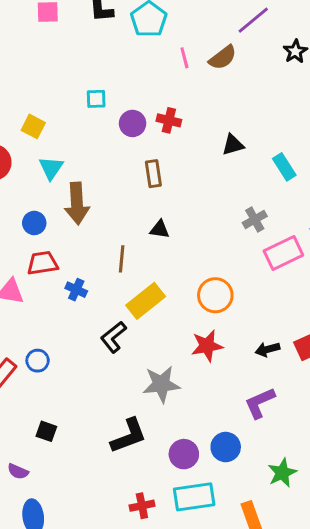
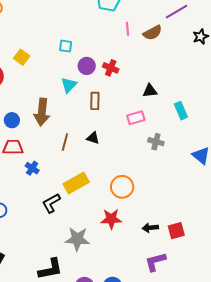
cyan triangle: (51, 168) -> (69, 85), moved
gray cross: (255, 219) -> (156, 142), turned 35
pink rectangle: (283, 253) -> (136, 118), moved, size x0.7
brown line: (122, 259) -> (65, 142), moved
purple L-shape: (260, 403) -> (155, 262), moved

